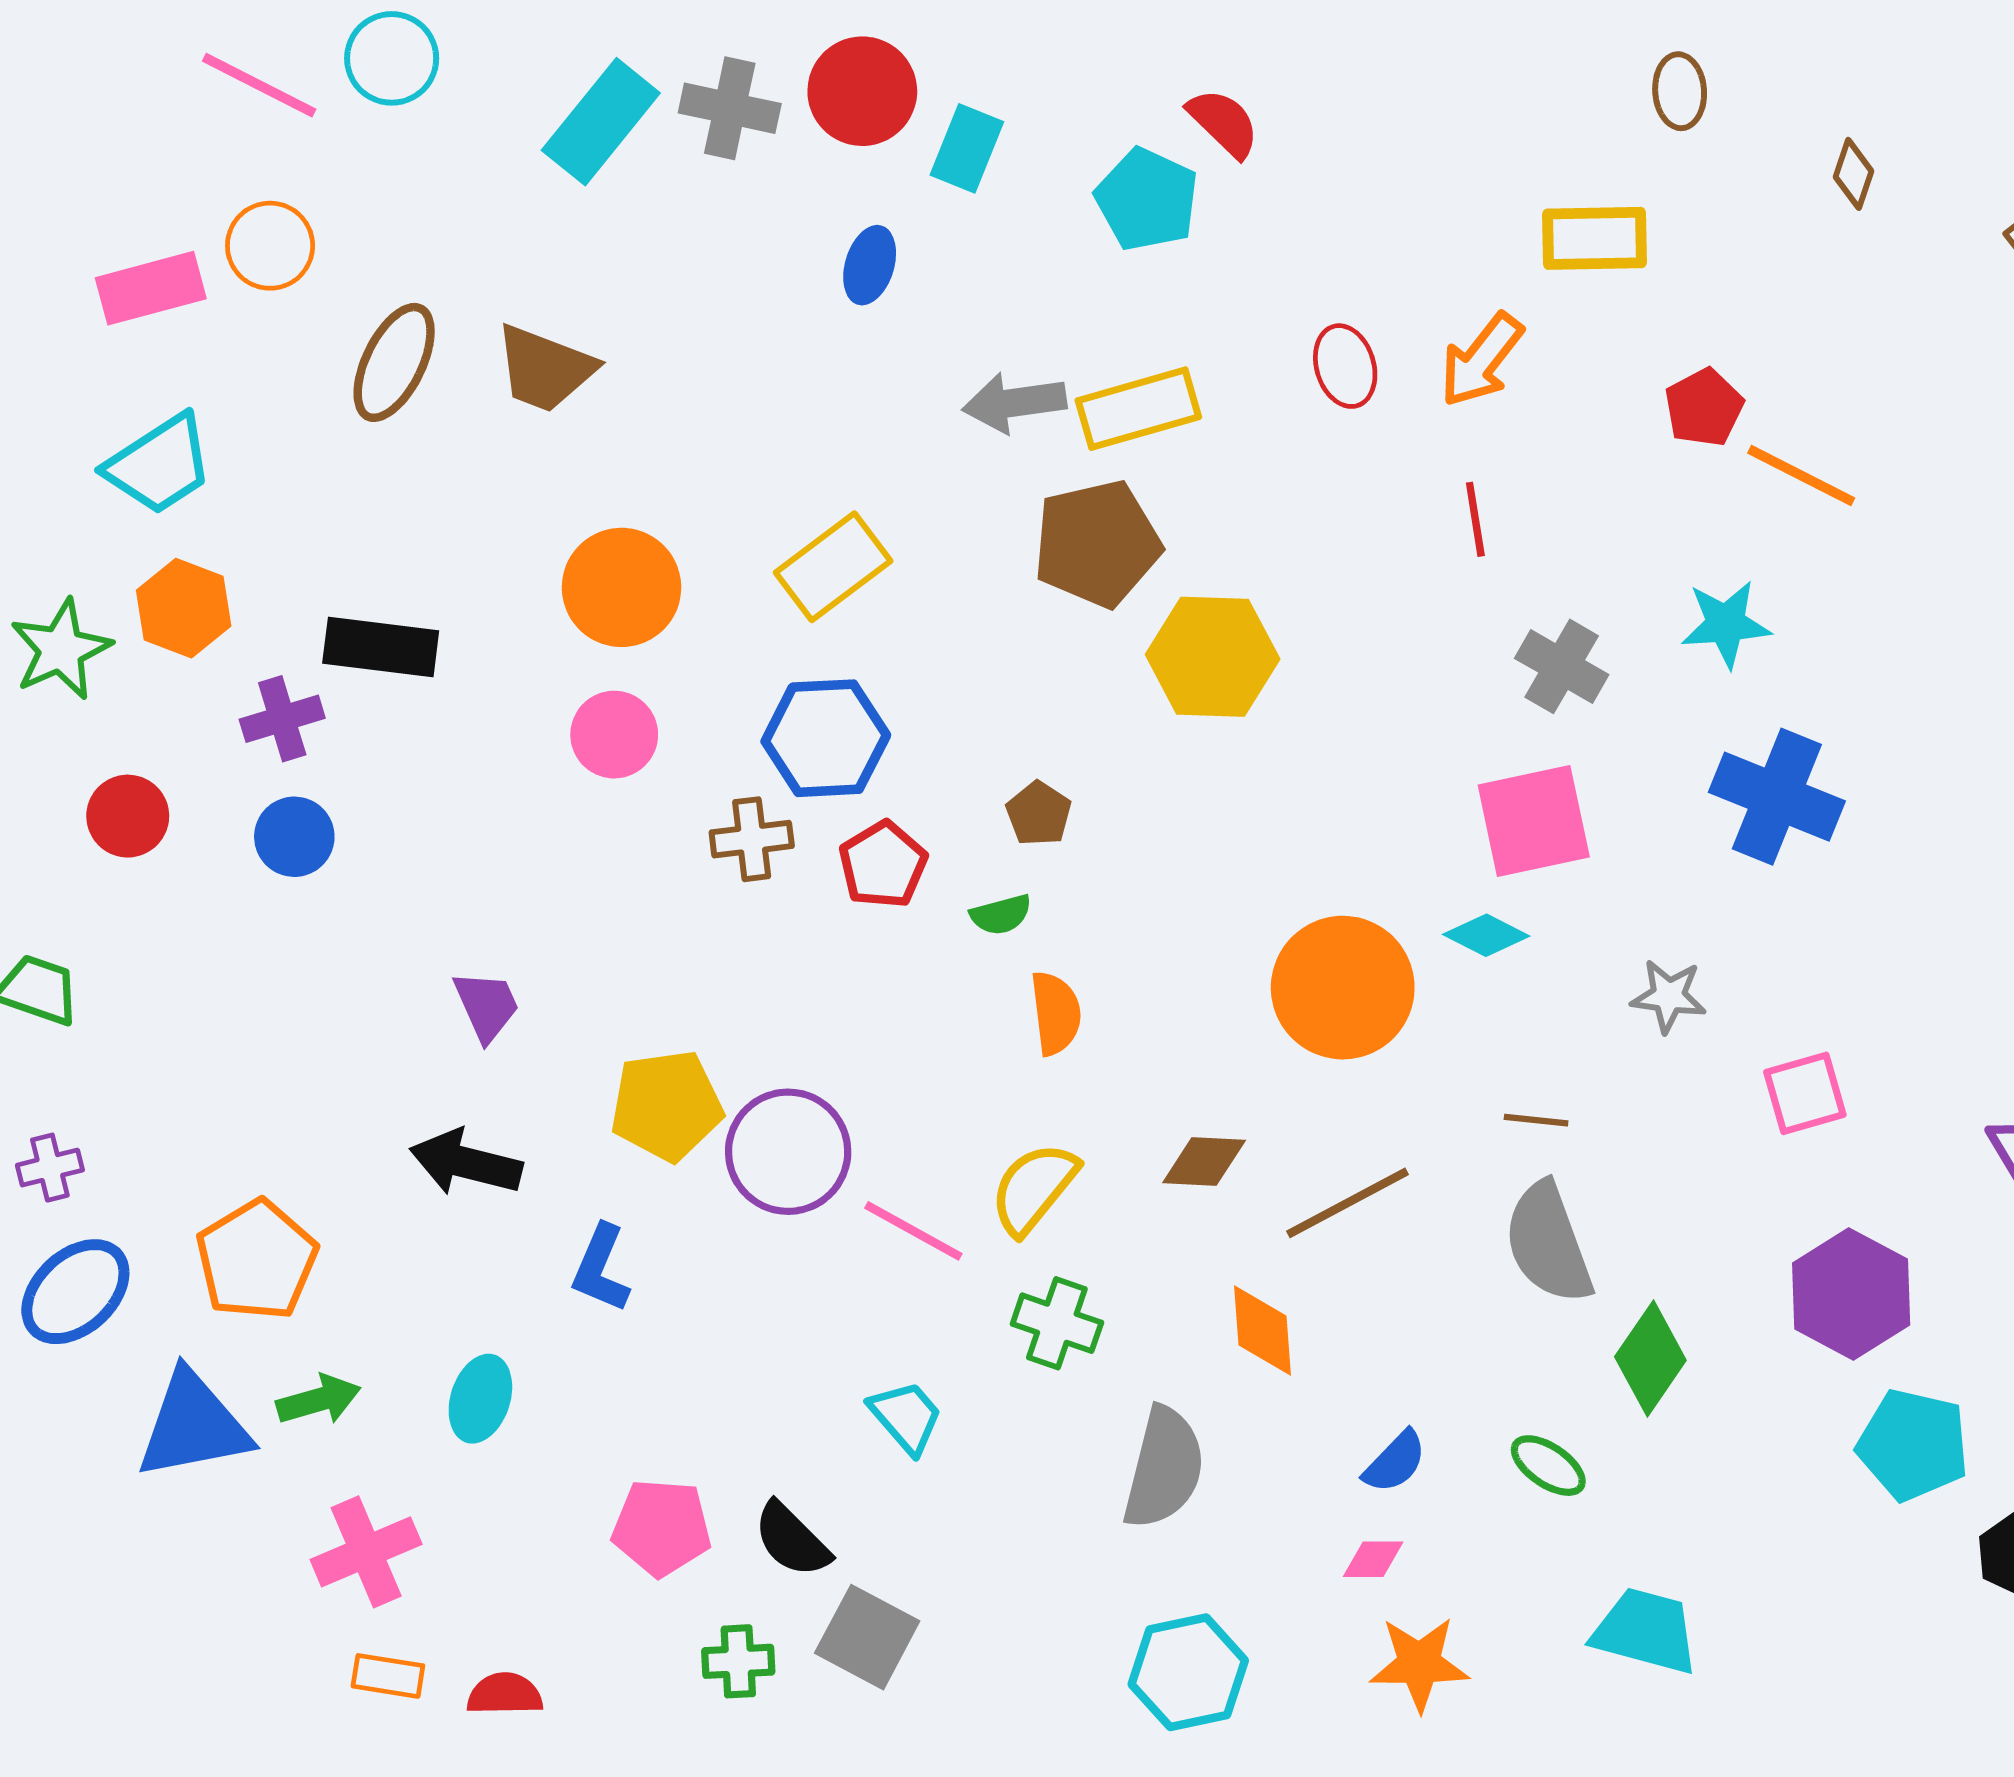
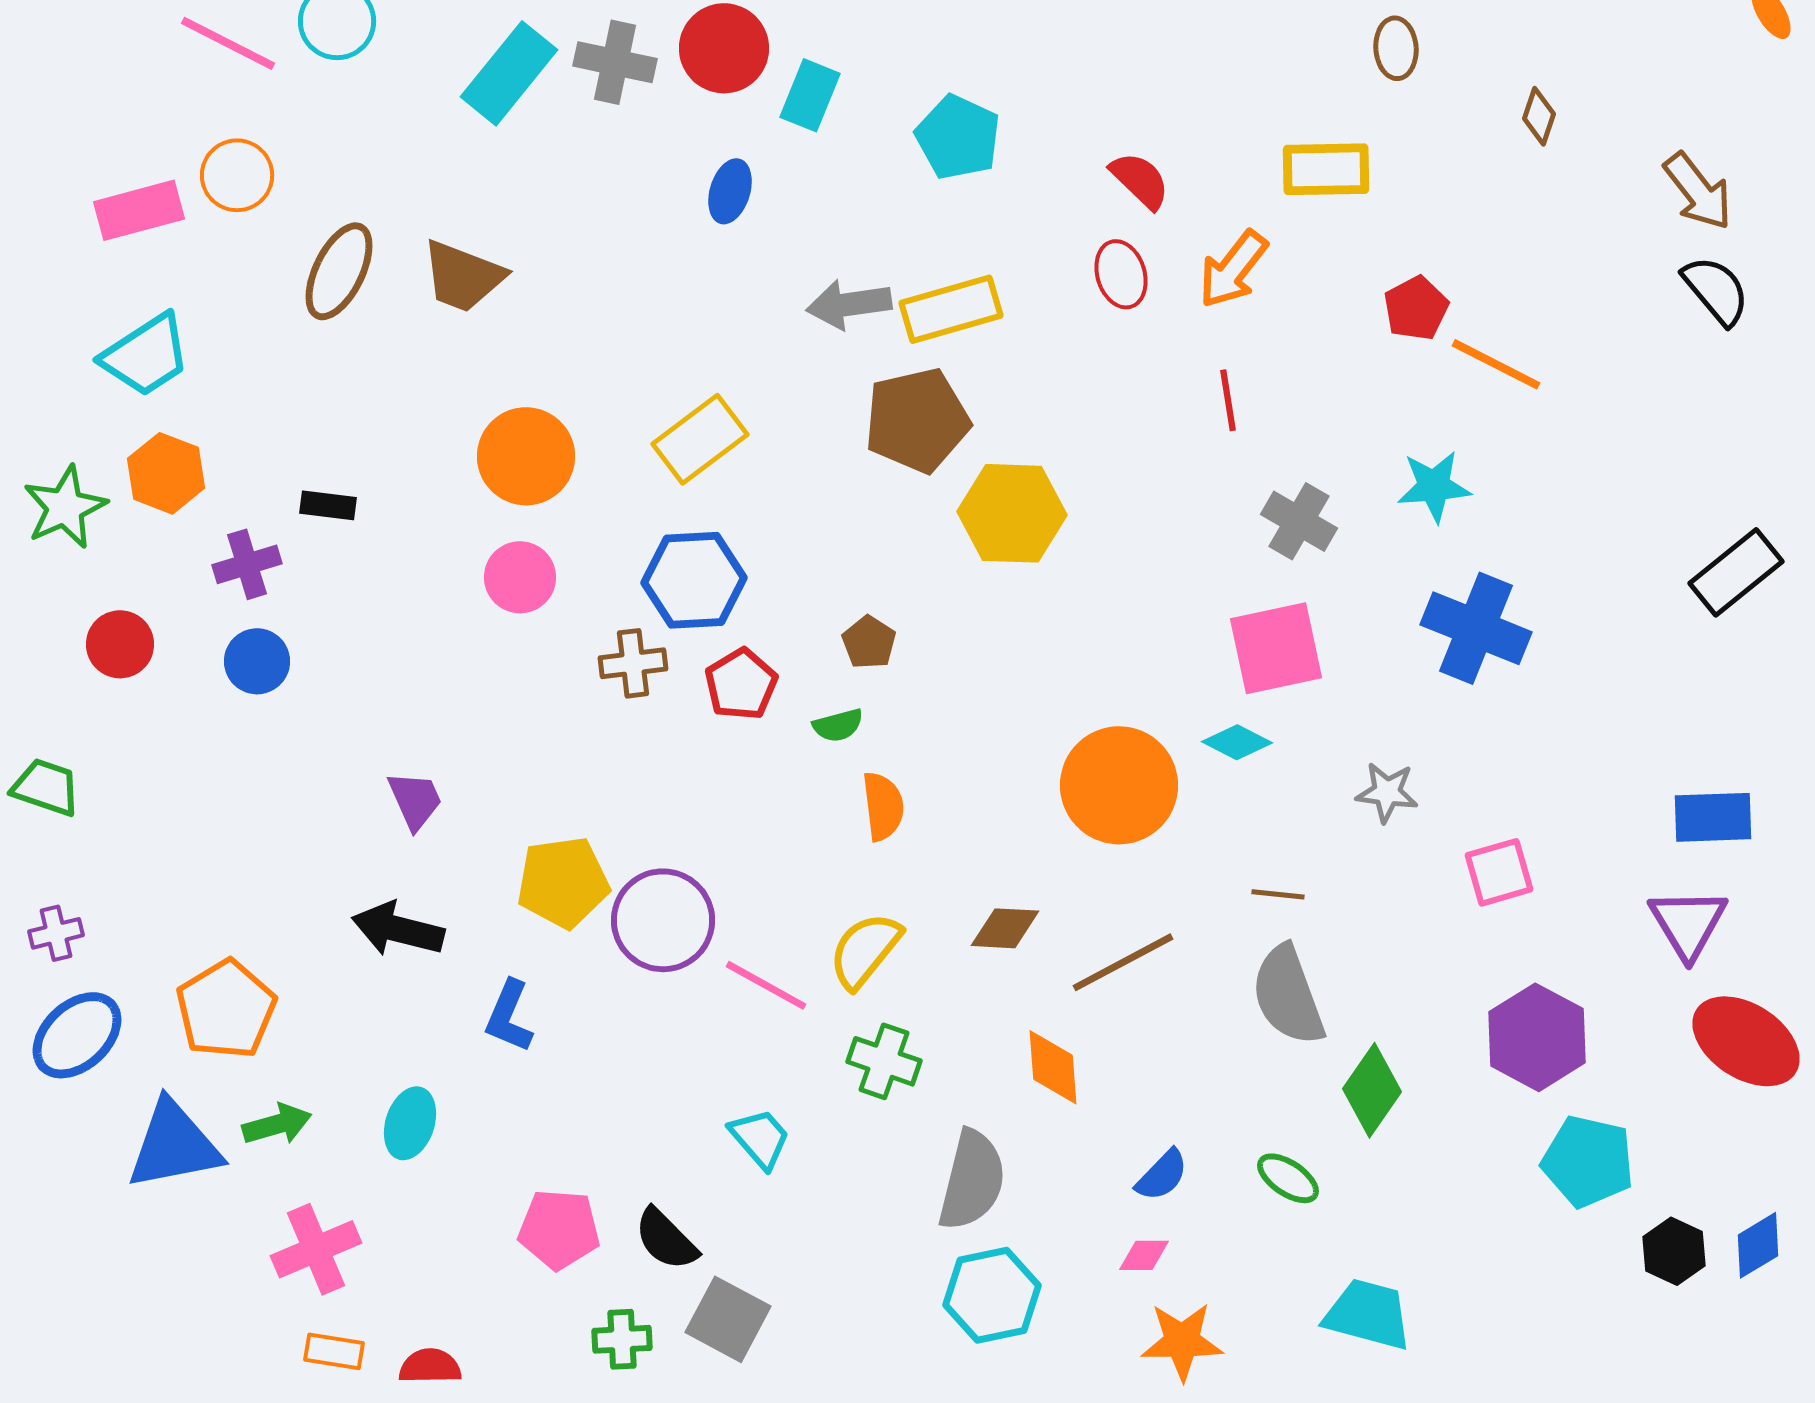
red semicircle: (1224, 123) -> (1140, 180), moved
black rectangle: (381, 647) -> (328, 505), size x0.6
cyan hexagon: (1188, 1672) -> (992, 1295), moved

